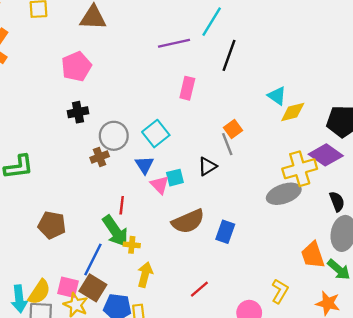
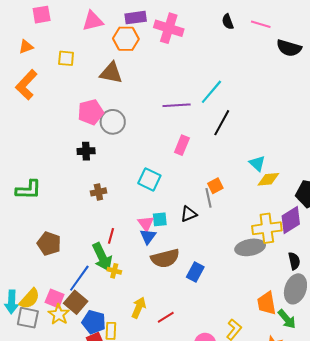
cyan square: (156, 134) -> (149, 179), turned -35
gray circle: (114, 136) -> (113, 122), moved
purple diamond: (326, 155) -> (291, 220), turned -76
blue triangle: (145, 165) -> (148, 236), moved
yellow arrow: (145, 275) -> (139, 308), moved

